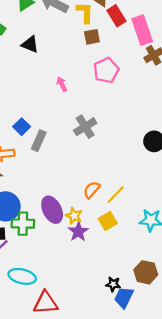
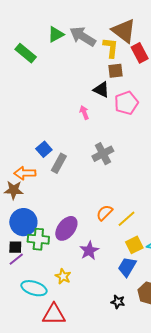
black triangle: (30, 44) -> (101, 90), moved
purple ellipse: (52, 210) -> (66, 228), turned 60
yellow star: (74, 216) -> (63, 276), moved
yellow square: (108, 221) -> (134, 245), moved
blue trapezoid: (124, 297) -> (127, 267), moved

